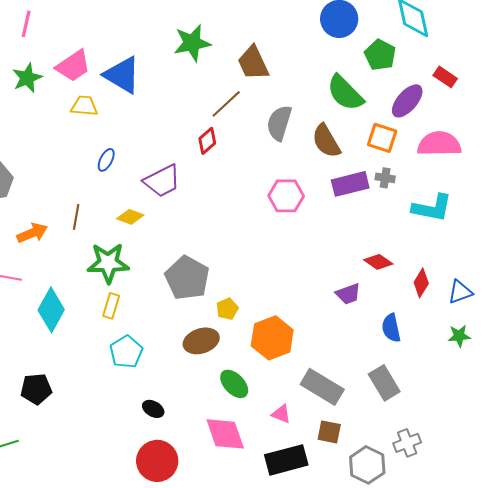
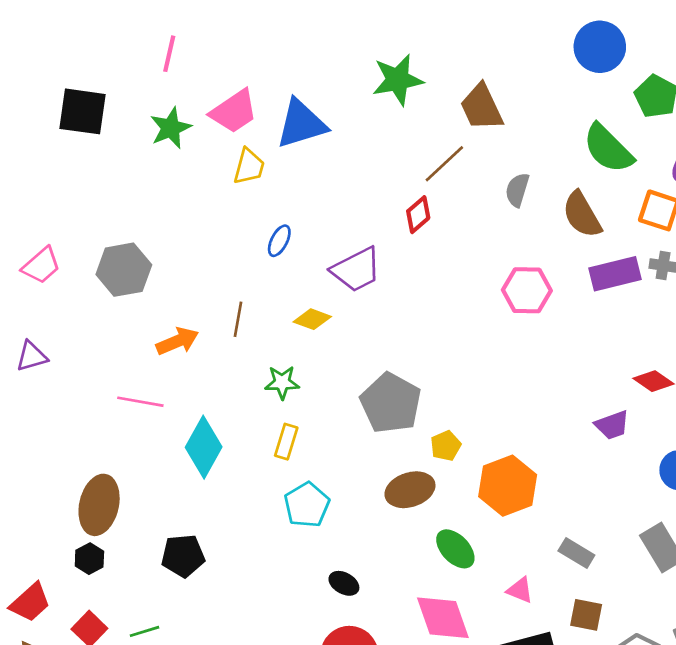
blue triangle: (122, 75) -> (301, 124), turned -48
yellow trapezoid: (84, 106) -> (249, 166), turned 100
gray semicircle: (279, 123) -> (517, 190), size x0.7
green star: (108, 263) -> (282, 382), size x0.6
gray rectangle: (322, 387) -> (576, 553), size x0.6

